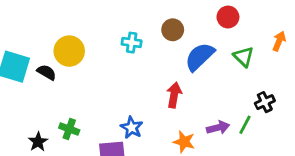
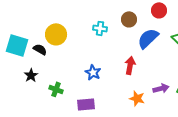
red circle: (228, 17) -> (159, 10), moved
blue star: (132, 128) -> (93, 72), moved
black star: (38, 142) -> (31, 75), moved

